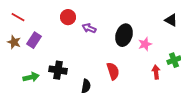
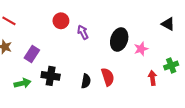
purple arrow: (89, 28) -> (83, 32), turned 40
purple rectangle: (34, 40) -> (32, 54), moved
black semicircle: (86, 86) -> (86, 81), moved

